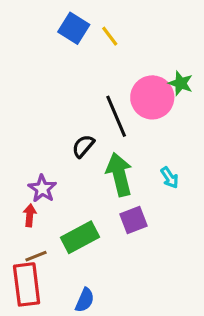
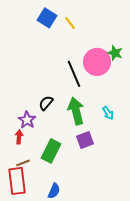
black semicircle: (83, 146) -> (46, 103), moved
green rectangle: (80, 237) -> (51, 151), turned -35

